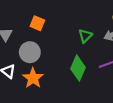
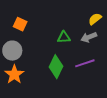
green triangle: (85, 36) -> (64, 37), turned 40

